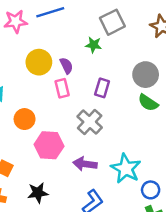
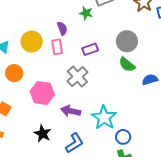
yellow circle: (39, 62) -> (32, 42), moved
purple rectangle: (102, 88) -> (90, 49), turned 49
orange circle: (25, 119) -> (14, 73), moved
black star: (38, 193) -> (43, 134), moved, turned 30

